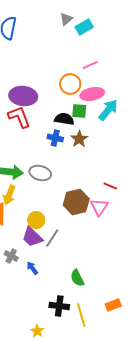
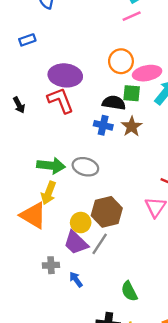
pink line: (90, 65) -> (132, 16), moved
brown hexagon: (76, 202) -> (107, 212), moved
gray cross: (11, 256) -> (51, 265), turned -32

